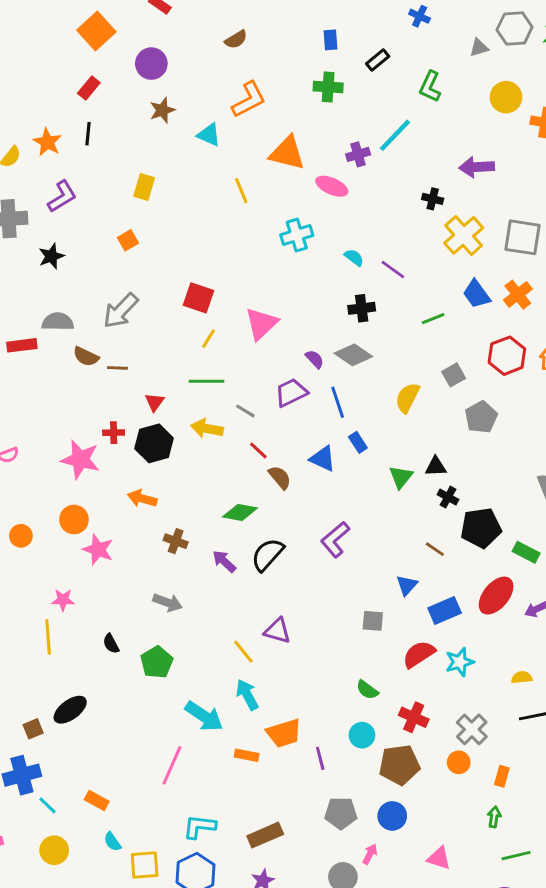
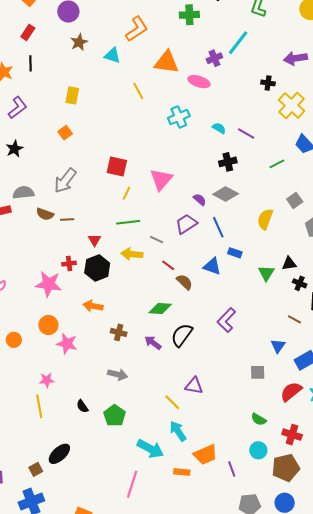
blue rectangle: (358, 442) -> (235, 253), turned -32

